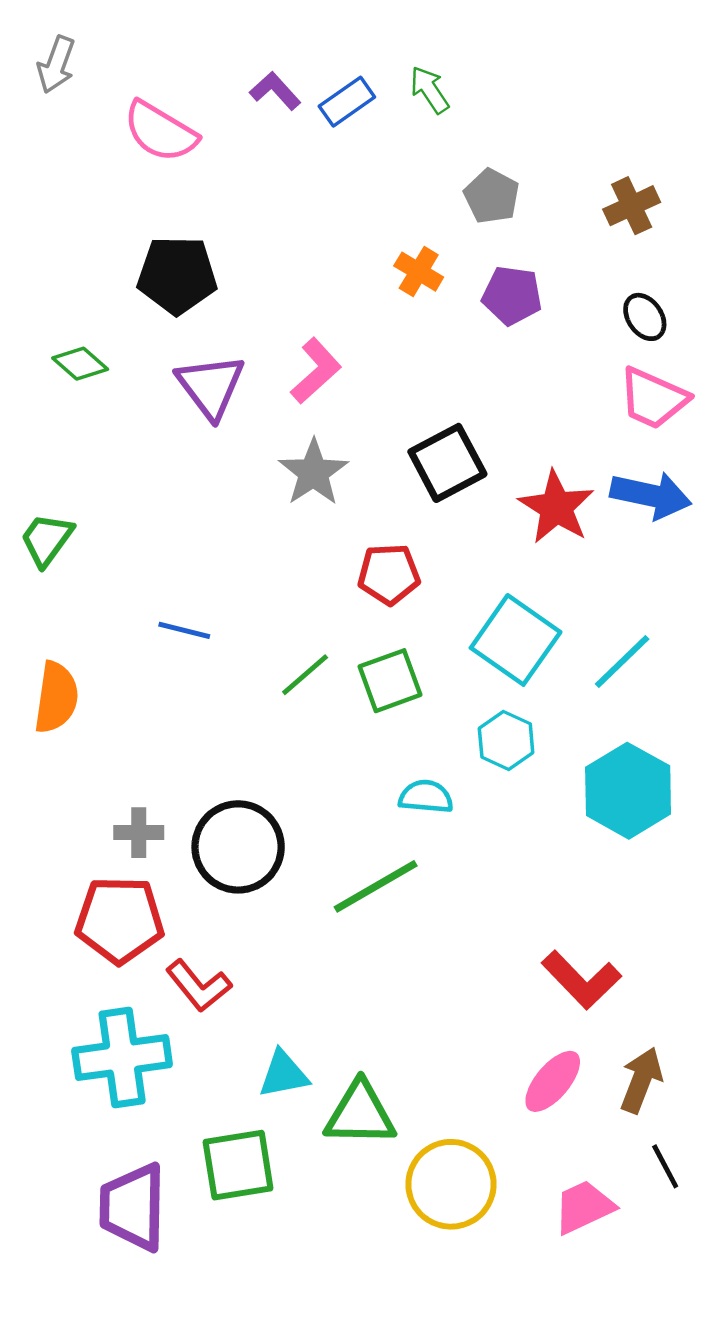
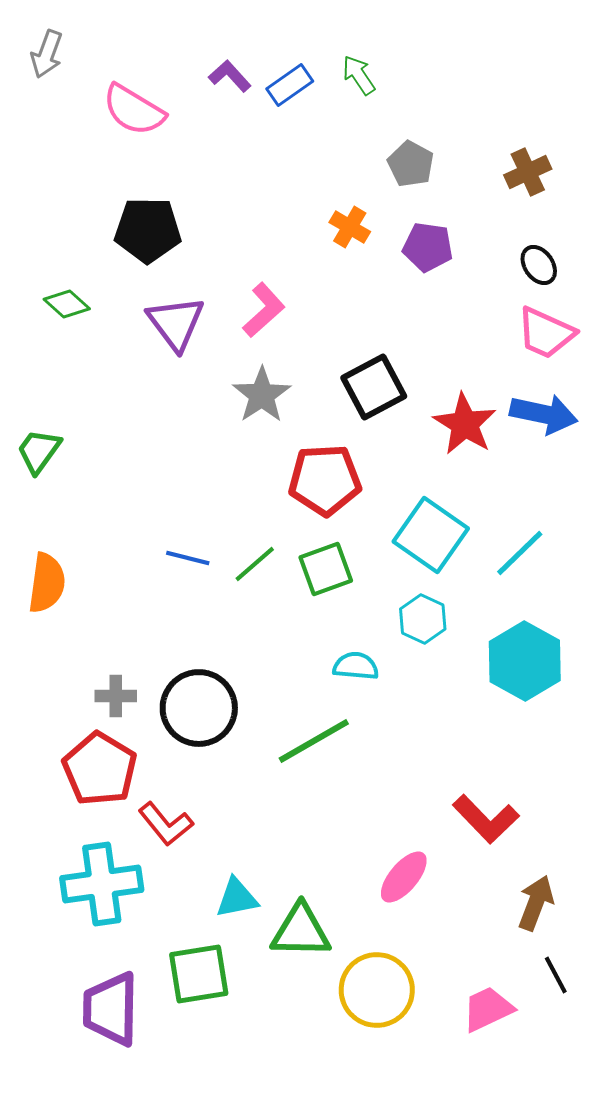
red pentagon: (389, 574) -> (325, 480), size x1.4
blue line: (184, 630) -> (188, 558), moved
red pentagon: (120, 920) -> (100, 769), turned 30
pink ellipse: (553, 1081) -> (404, 877), moved

